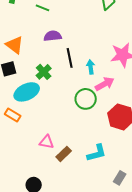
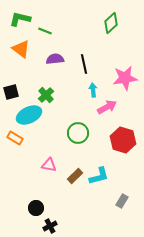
orange triangle: (15, 45) -> (21, 49), moved
black line: (70, 58) -> (84, 64), moved
green circle: (86, 99) -> (78, 133), moved
brown rectangle: (64, 154) -> (75, 176), moved

